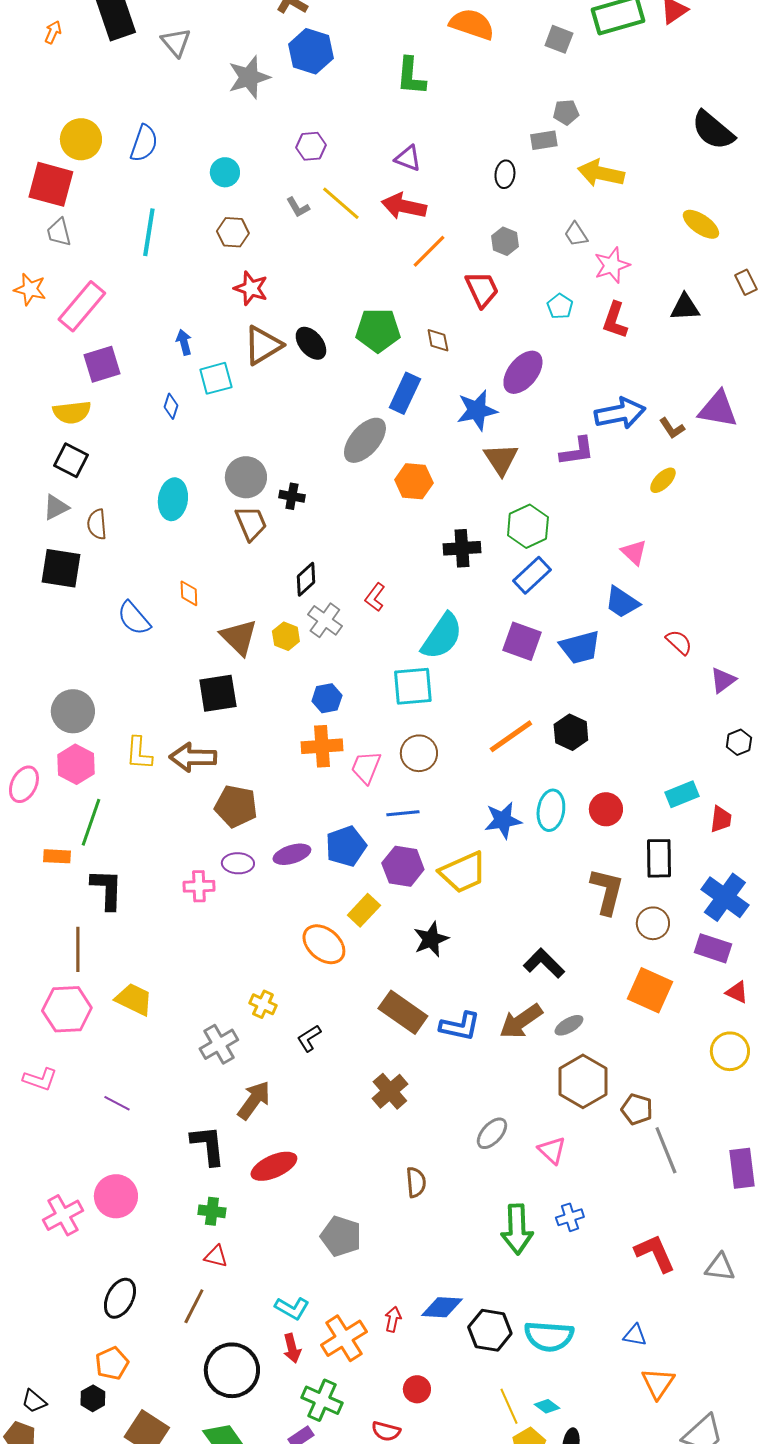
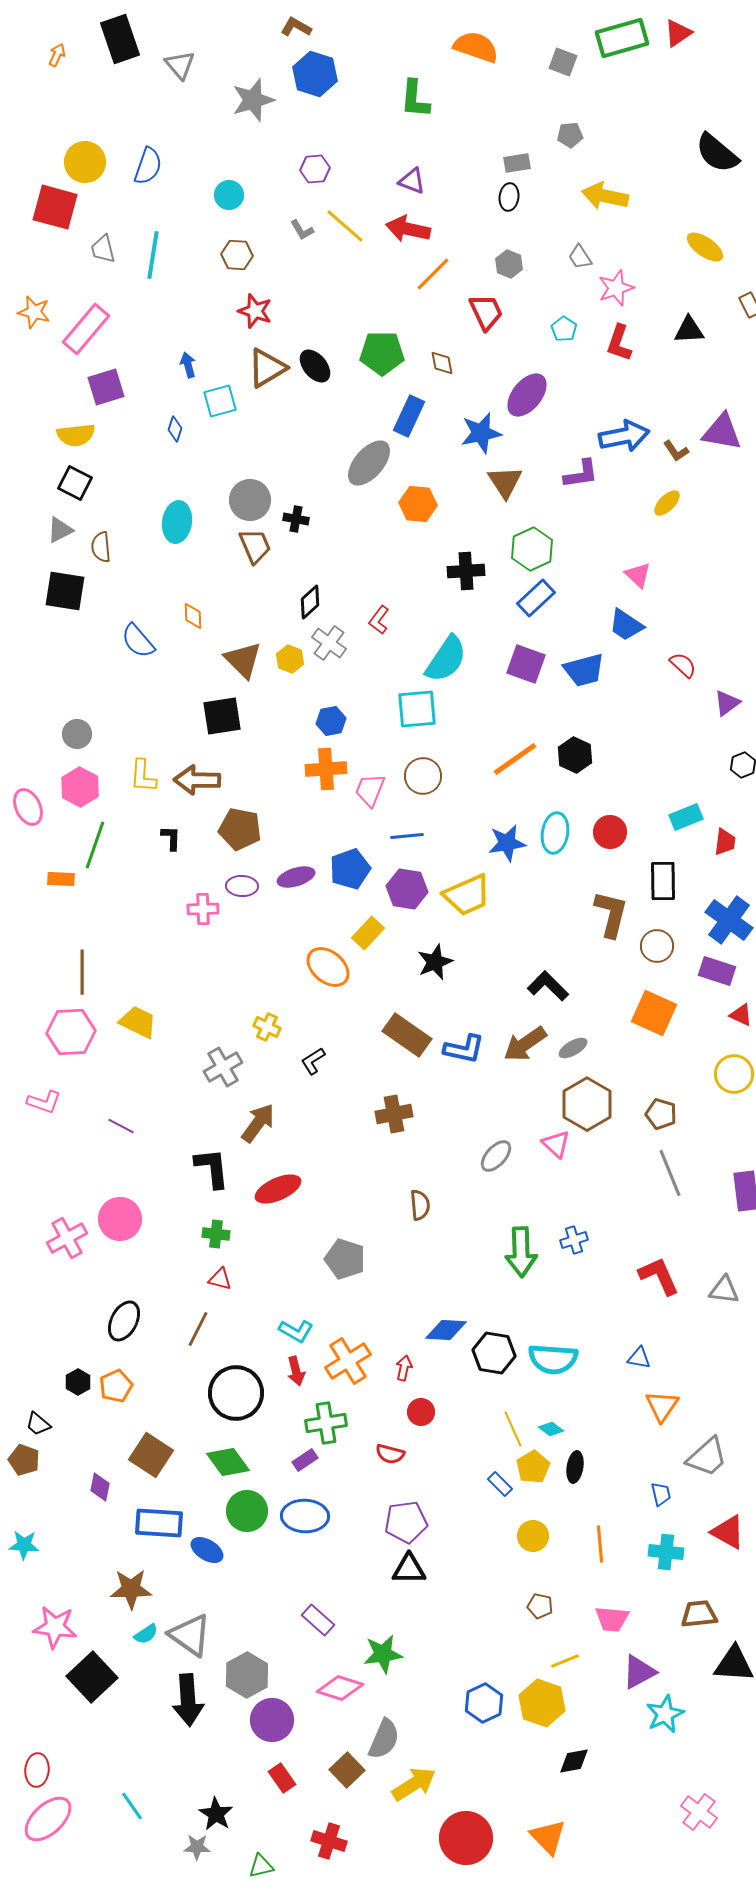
gray rectangle: (544, 140) -> (517, 163), moved
gray trapezoid: (59, 232) -> (103, 249), moved
gray circle: (73, 711) -> (77, 734), size x0.7
pink ellipse: (24, 784) -> (28, 807), turned -51
black L-shape: (107, 889) -> (171, 838), moved, size x0.6
brown cross: (390, 1091) -> (394, 1114), turned 30
brown pentagon: (637, 1109) -> (661, 1114), moved
pink triangle: (552, 1150) -> (556, 1144), moved
red arrow: (393, 1319) -> (404, 1368), moved
black hexagon: (93, 1398) -> (78, 1382), moved
green cross: (322, 1400) -> (326, 1423), turned -33

